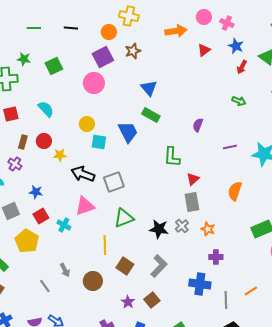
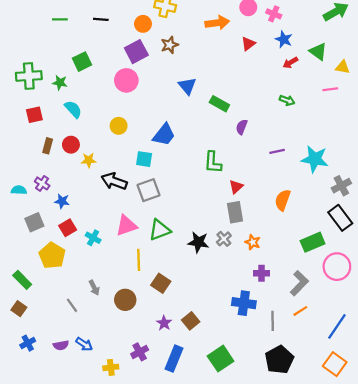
green star: (24, 59) -> (60, 83), moved
red arrow: (242, 67) -> (290, 63), turned 32
green rectangle: (151, 115) -> (219, 104), moved
blue trapezoid: (128, 132) -> (164, 135), turned 65
cyan square: (99, 142) -> (144, 159), moved
purple cross: (15, 164) -> (42, 183), moved
pink triangle: (85, 206) -> (126, 226), moved
gray L-shape: (159, 266) -> (299, 283), moved

